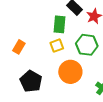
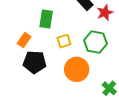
green rectangle: (60, 24) -> (46, 19), moved
black pentagon: (31, 81) -> (35, 62), moved, turned -30

